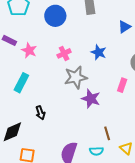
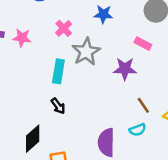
cyan rectangle: (21, 83) -> (58, 71), moved
pink rectangle: (122, 85) -> (143, 44), turned -64
purple star: (91, 99) -> (125, 69), moved

